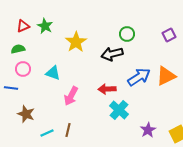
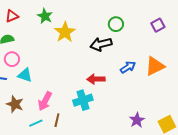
green star: (45, 26) -> (45, 16), moved
cyan triangle: (53, 73) -> (25, 75), moved
blue arrow: (139, 77) -> (128, 67), size x0.7
pink arrow: (71, 96) -> (45, 101), moved
cyan cross: (119, 110) -> (83, 100), moved, turned 30

